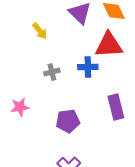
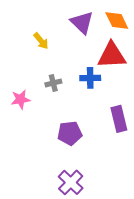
pink star: (20, 107) -> (20, 99), moved

